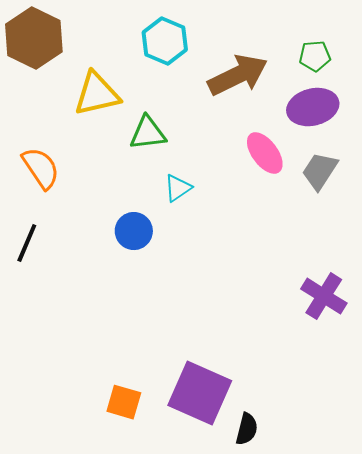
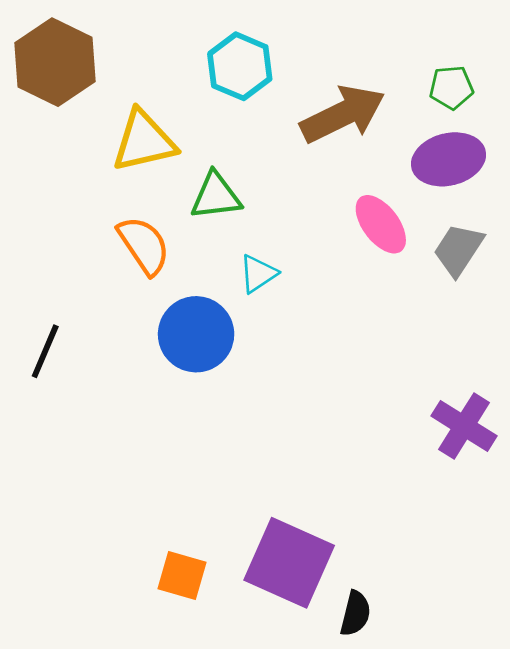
orange semicircle: (41, 168) -> (144, 245), moved
blue circle: (134, 231) -> (196, 334), size x1.4

